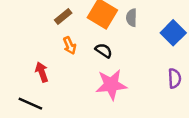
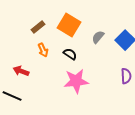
gray semicircle: (131, 18) -> (98, 37), moved, turned 40
red arrow: (42, 72) -> (21, 71), turned -49

